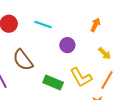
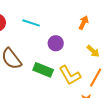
green rectangle: (53, 82) -> (43, 70), moved

